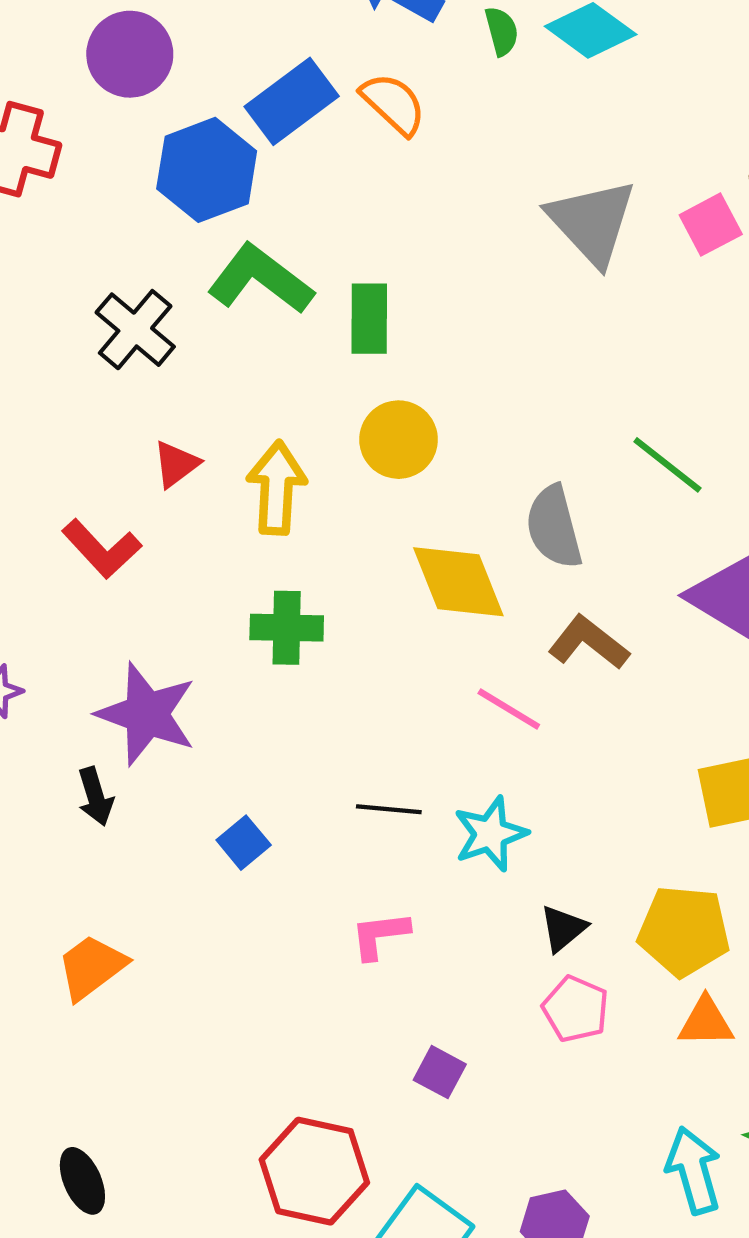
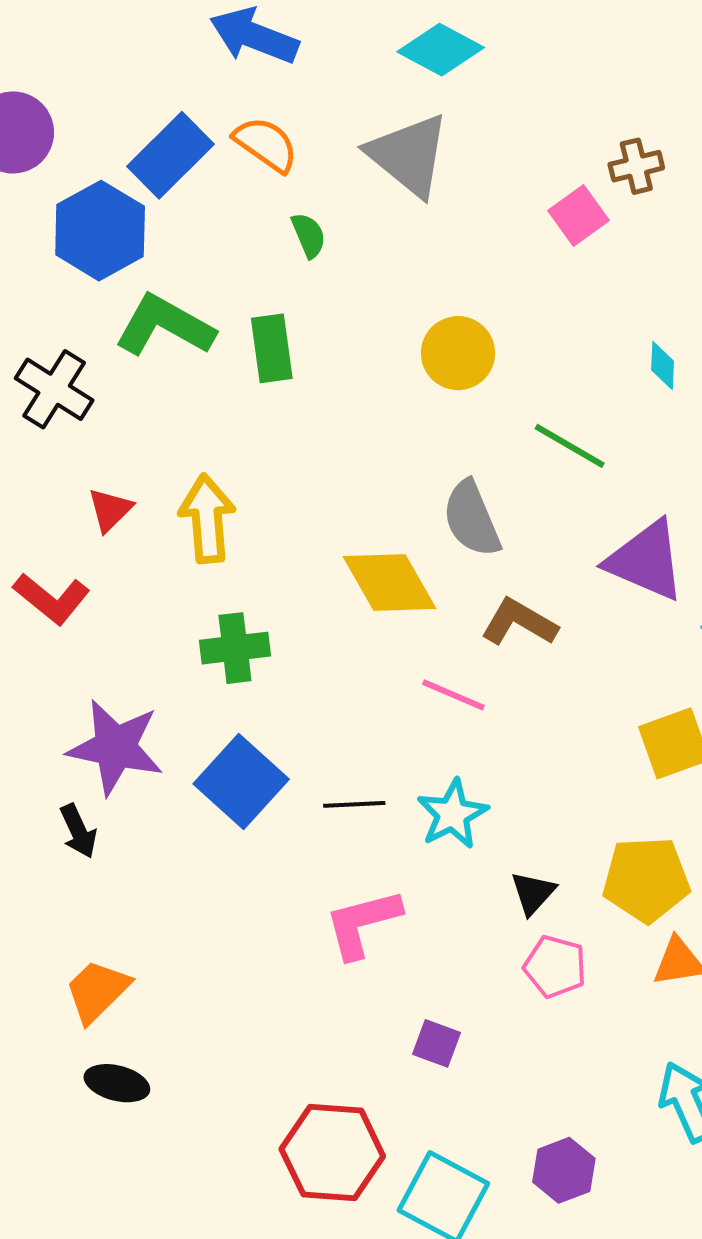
green semicircle: (502, 31) -> (309, 235), moved
gray triangle: (592, 222) -> (409, 155), moved
yellow circle: (399, 440) -> (458, 353), moved
blue square: (244, 843) -> (241, 782), moved, size x1.8
pink L-shape: (380, 935) -> (363, 923), size x1.4
black ellipse: (82, 1181) -> (117, 1083), moved, turned -44

